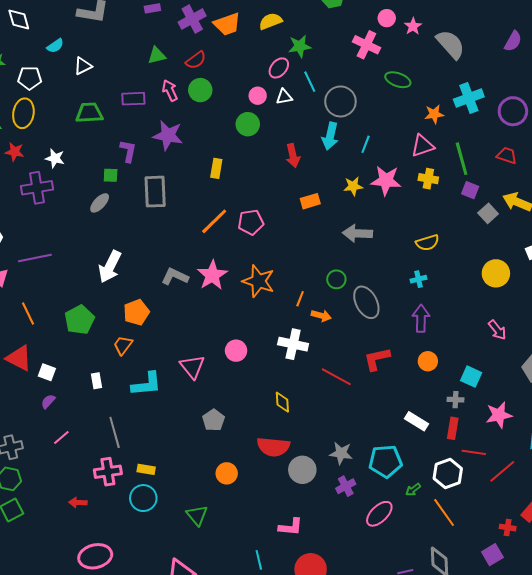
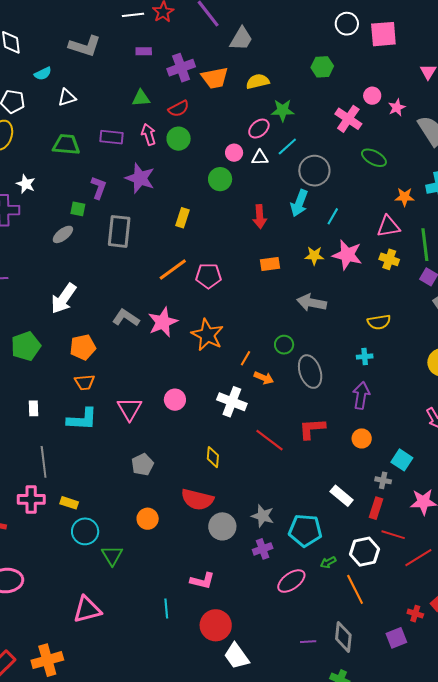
cyan line: (310, 82) -> (287, 147), turned 65
orange trapezoid: (123, 345) -> (85, 382), moved, turned -140
cyan circle: (143, 498) -> (85, 531), moved

